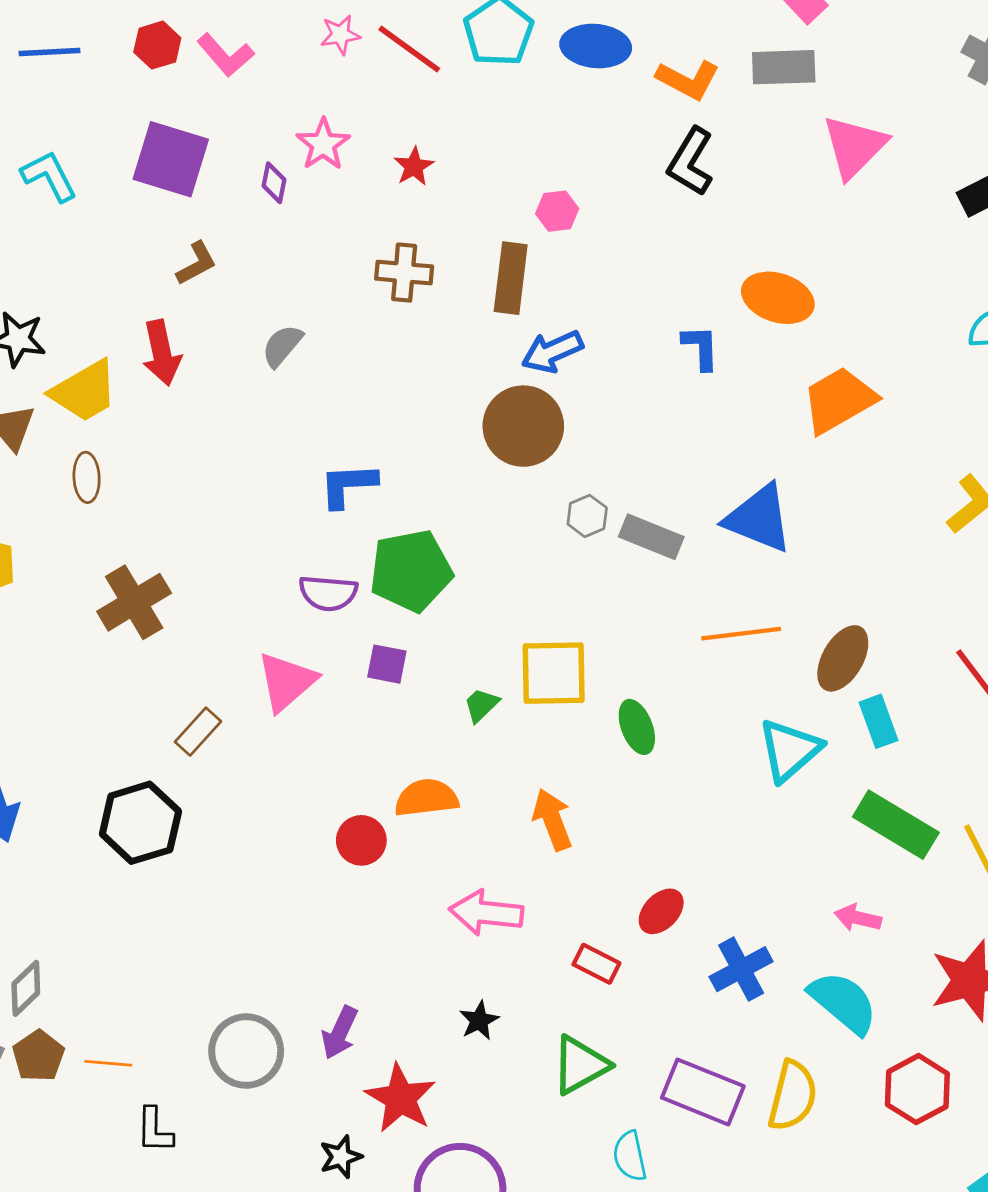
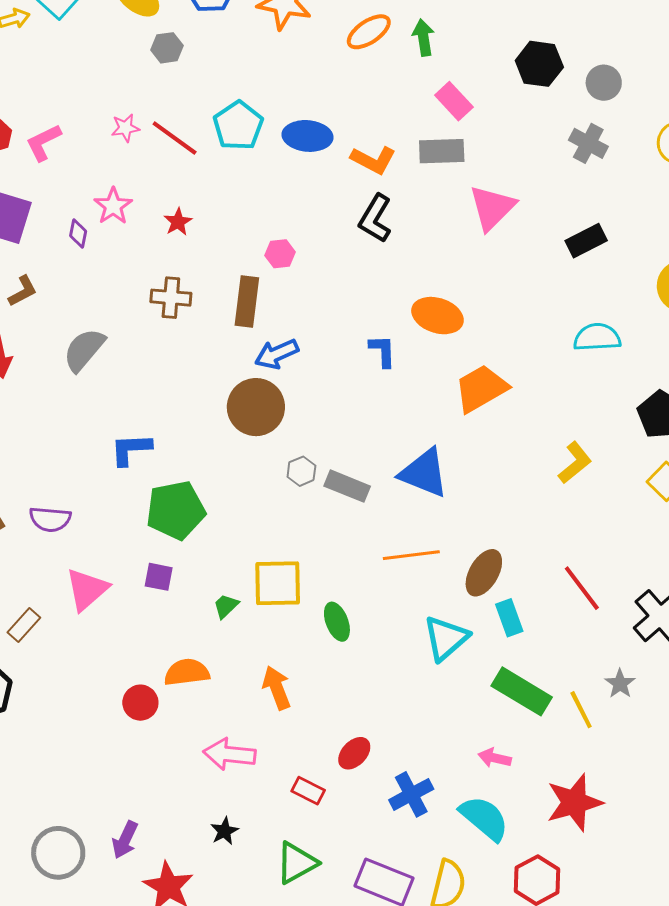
pink L-shape: (225, 55) -> (43, 142), turned 105
gray semicircle: (282, 346) -> (84, 350), size x1.4
purple semicircle: (328, 593) -> (50, 519), moved

